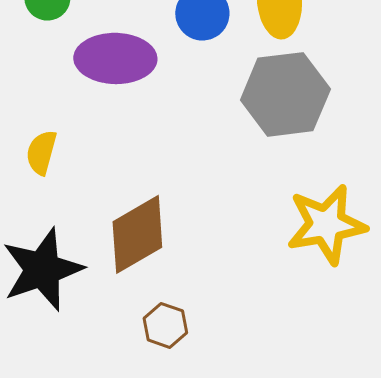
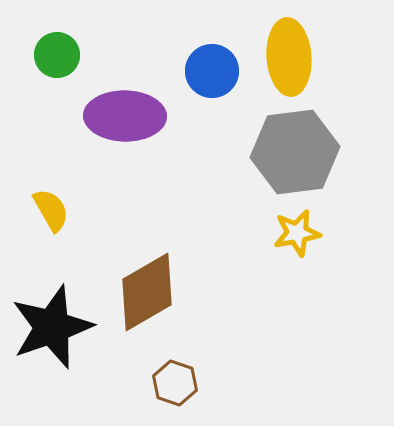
yellow semicircle: (41, 152) -> (51, 210), turned 135
yellow star: (326, 224) -> (297, 233), moved, size x0.6

